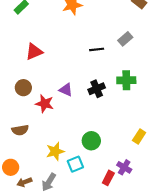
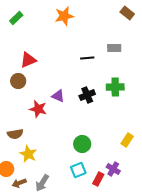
gray rectangle: (125, 39) -> (114, 48), turned 40
brown circle: (23, 88) -> (18, 81), moved
yellow star: (55, 151) -> (28, 154), moved, turned -30
cyan square: (75, 164) -> (78, 170), moved

